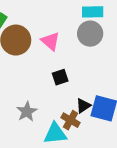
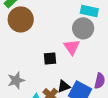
pink triangle: (50, 41) -> (72, 47), moved

